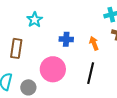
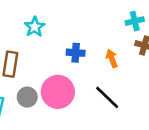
black line: (91, 73) -> (107, 97), turned -60
gray circle: (28, 87) -> (27, 97), moved

